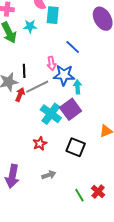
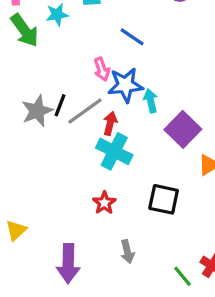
black line: (24, 71) -> (60, 105), moved, turned 32
red arrow: (20, 95) -> (110, 123), moved
purple square: (71, 109) -> (183, 129), moved
gray arrow: (49, 175) -> (127, 252), turned 104

